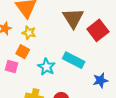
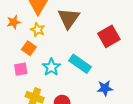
brown triangle: (73, 18) -> (69, 18), moved
pink square: (12, 66) -> (21, 69), moved, turned -32

